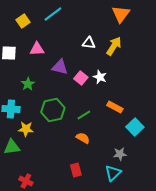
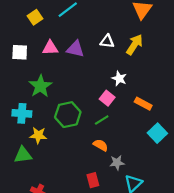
purple triangle: (60, 67) -> (75, 49), moved
pink square: (81, 78) -> (107, 98), moved
green star: (28, 84) -> (40, 86), size x1.5
orange rectangle: (115, 107) -> (143, 104), moved
gray star: (120, 154) -> (117, 163), moved

